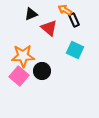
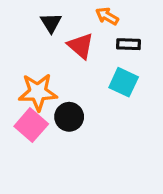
black triangle: (31, 14) -> (51, 23), turned -40
black rectangle: (74, 20) -> (129, 44), moved, turned -64

